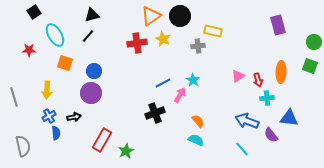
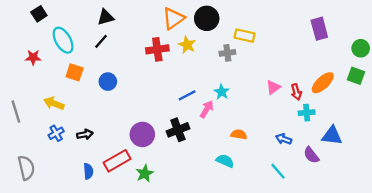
orange ellipse: (281, 72) -> (323, 83), turned 45
yellow arrow: (47, 90) -> (54, 103), turned 108
purple circle: (91, 93) -> (142, 134), moved
orange semicircle: (198, 121) -> (239, 134), moved, turned -40
blue arrow: (247, 121) -> (284, 139), size x0.6
blue semicircle: (56, 133) -> (88, 171), moved
red rectangle: (102, 140) -> (117, 161), turned 30

